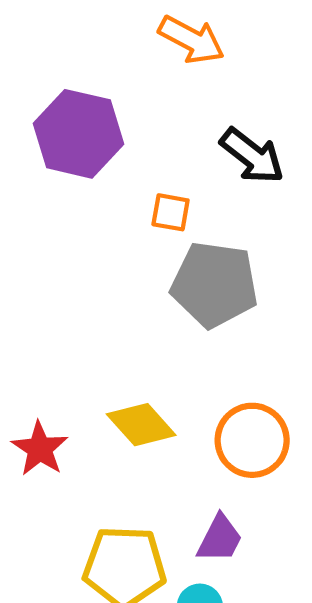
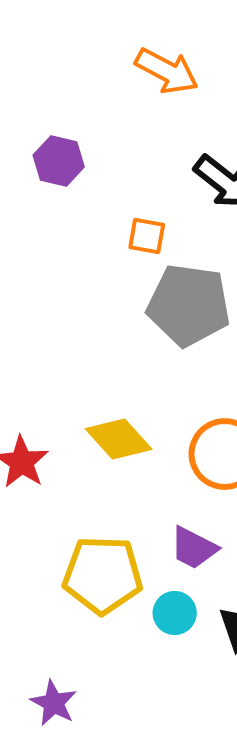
purple hexagon: (78, 134) -> (59, 161), size x0.6
purple trapezoid: (220, 539) -> (194, 548), turned 90

